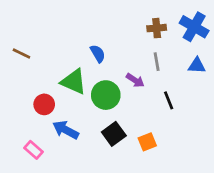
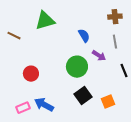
blue semicircle: (98, 54) -> (84, 36), moved
green triangle: (74, 82) -> (45, 21), moved, turned -40
blue arrow: (66, 130) -> (44, 105), moved
pink rectangle: (33, 150) -> (23, 108), turned -64

